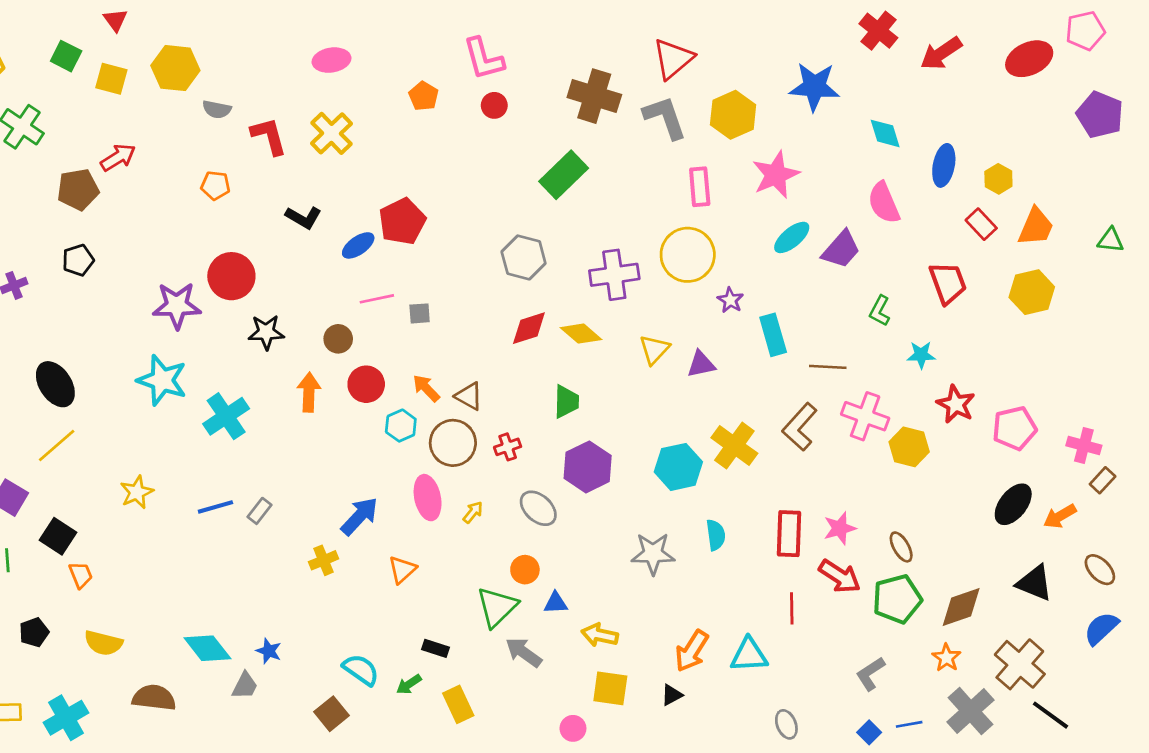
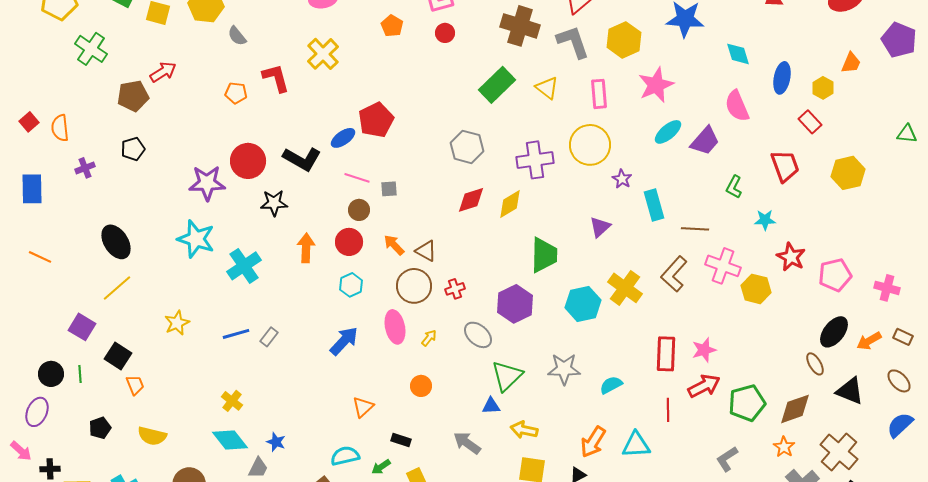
gray semicircle: (217, 109) -> (237, 36), turned 40
red L-shape: (269, 136) -> (276, 78), moved
black L-shape: (303, 217) -> (302, 159), moved, size x1.4
orange trapezoid: (1036, 227) -> (851, 63), moved, size x0.7
pink line: (377, 299) -> (357, 178), turned 30
yellow diamond: (581, 334) -> (510, 204), turned -72
brown circle: (338, 339) -> (359, 210), moved
yellow triangle: (654, 350) -> (547, 88), moved, turned -35
purple triangle: (701, 364) -> (600, 227), turned -30
green trapezoid: (566, 402) -> (544, 255), moved, size x1.4
cyan hexagon: (401, 426) -> (351, 285), moved
brown rectangle: (1103, 480) -> (903, 337), moved, turned 72
cyan semicircle: (716, 535) -> (611, 385), moved, turned -110
brown ellipse: (901, 547) -> (815, 364), moved
yellow cross: (323, 560) -> (232, 401), moved, turned -30
orange triangle: (402, 570) -> (363, 407), moved
orange circle: (525, 570) -> (421, 386), moved
red arrow: (840, 576) -> (704, 386), turned -60
green triangle: (497, 607) -> (507, 376), moved
cyan semicircle: (361, 670) -> (345, 456), turned -48

